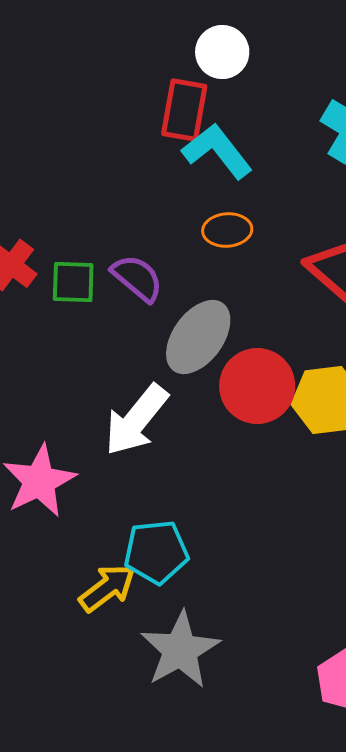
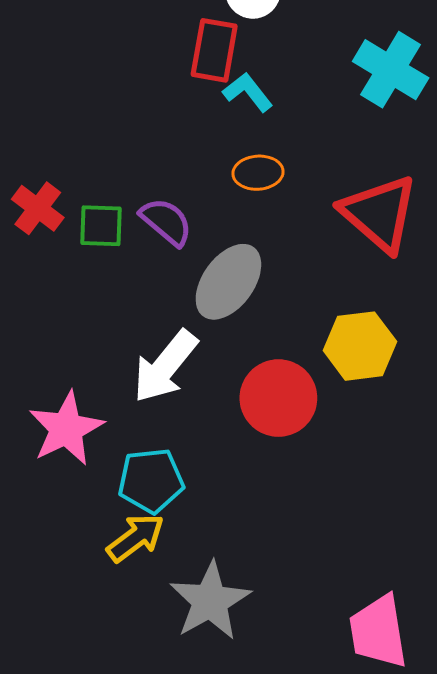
cyan L-shape: (217, 151) -> (248, 92), size x0.7
red circle: (257, 386) -> (278, 398), moved
cyan pentagon: (156, 552) -> (151, 481), moved

